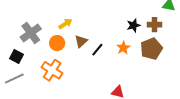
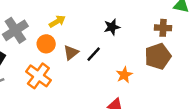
black star: (134, 25) -> (112, 27), moved
brown triangle: (81, 41) -> (71, 53), moved
orange star: (123, 48) -> (124, 75), moved

